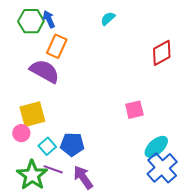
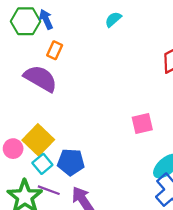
orange rectangle: (57, 46) -> (55, 50), size x0.7
yellow square: (32, 114) -> (38, 140), moved, turned -32

